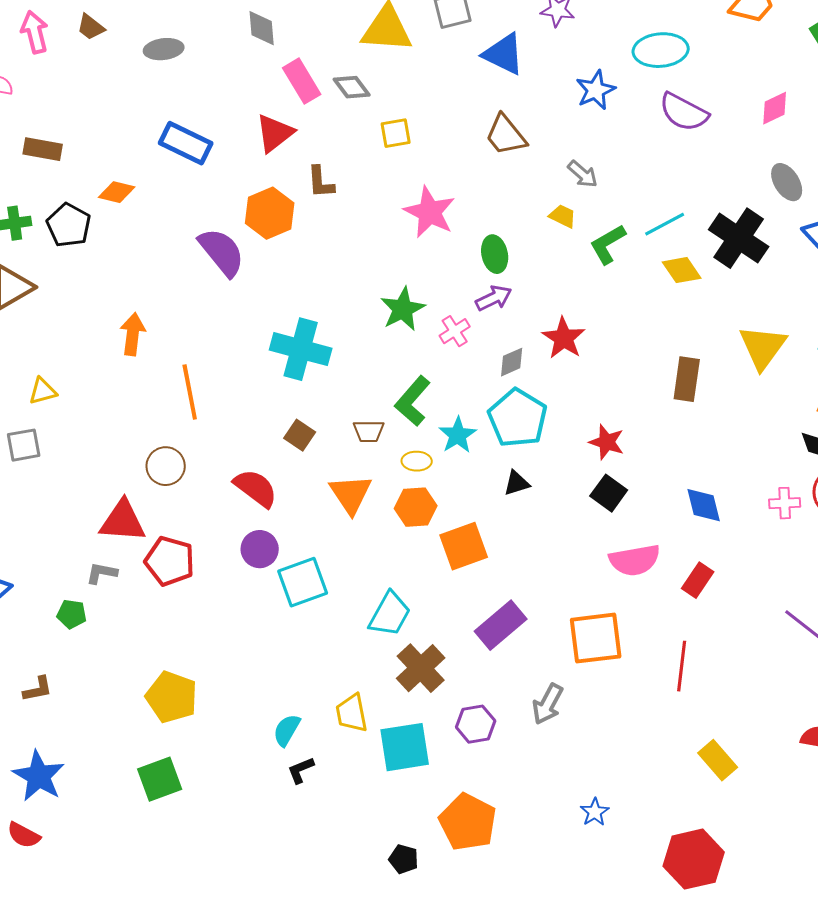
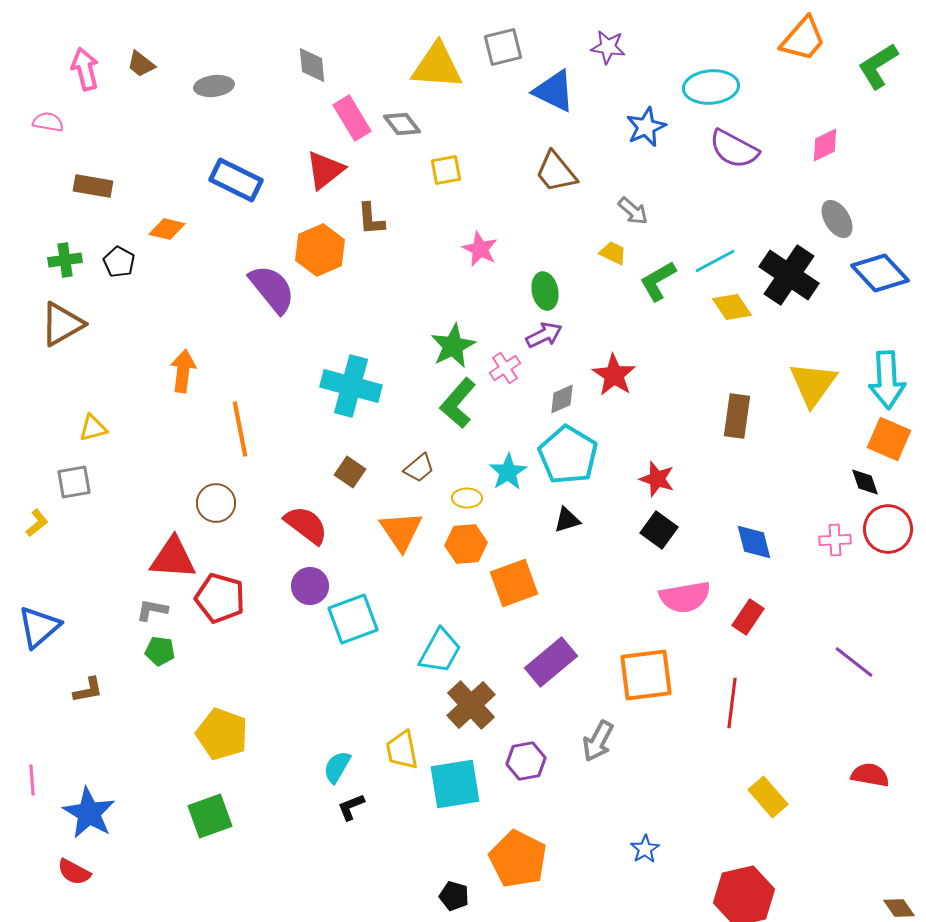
pink star: (430, 212) -> (480, 249), size x0.7
black pentagon: (69, 225) -> (119, 262), size x0.7
green L-shape: (413, 401) -> (458, 403), moved
brown trapezoid: (369, 431) -> (419, 468), turned -40
green pentagon: (72, 614) -> (160, 651), moved
brown L-shape: (38, 689) -> (88, 690), moved

